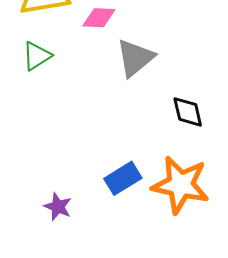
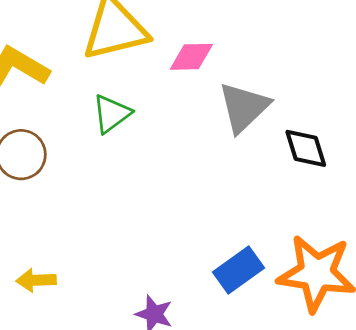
black diamond: (188, 112) -> (306, 148), moved

